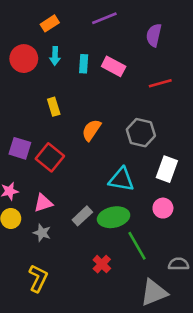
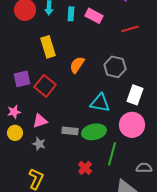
yellow rectangle: (54, 107) -> (48, 47), size x1.5
purple square: (20, 148) -> (22, 79), turned -30
pink circle: (163, 208) -> (132, 125), size x1.6
gray rectangle: (82, 216) -> (70, 131), turned 49
green line: (137, 246) -> (112, 154), turned 45

